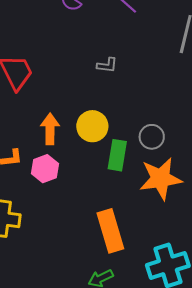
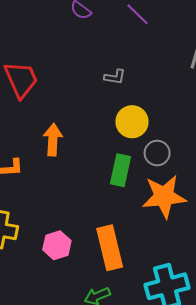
yellow circle: (92, 126) -> (132, 122), moved
pink hexagon: (45, 169) -> (57, 245), moved

